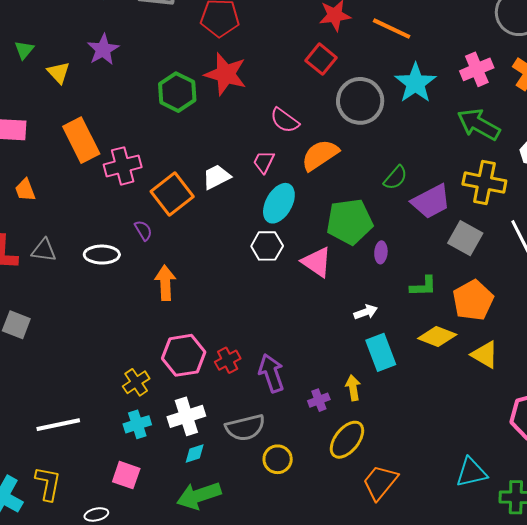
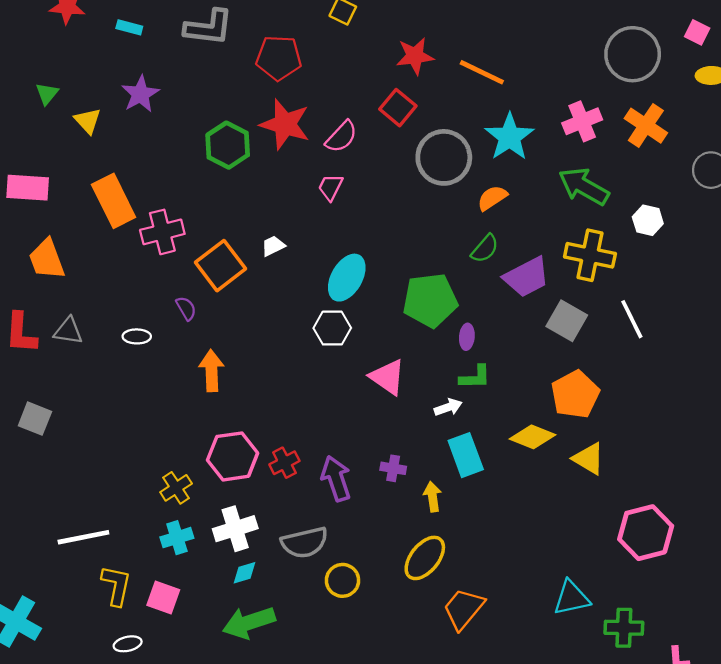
pink semicircle: (285, 120) -> (341, 137), moved, turned -84
orange semicircle: (320, 155) -> (492, 198), moved, size x0.7
pink trapezoid: (264, 162) -> (330, 187), moved
white trapezoid: (216, 177) -> (273, 246), size x0.7
orange trapezoid: (25, 190) -> (47, 259), size x1.5
white ellipse: (102, 255) -> (137, 336), size x0.7
pink triangle: (317, 262) -> (388, 377), moved
green L-shape: (423, 286) -> (475, 377), moved
purple cross: (319, 400) -> (393, 468), moved, turned 30
yellow L-shape: (48, 483) -> (116, 585), moved

